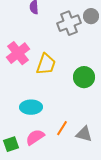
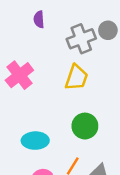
yellow trapezoid: (46, 64) -> (76, 78), moved
green circle: (84, 77) -> (85, 126), moved

